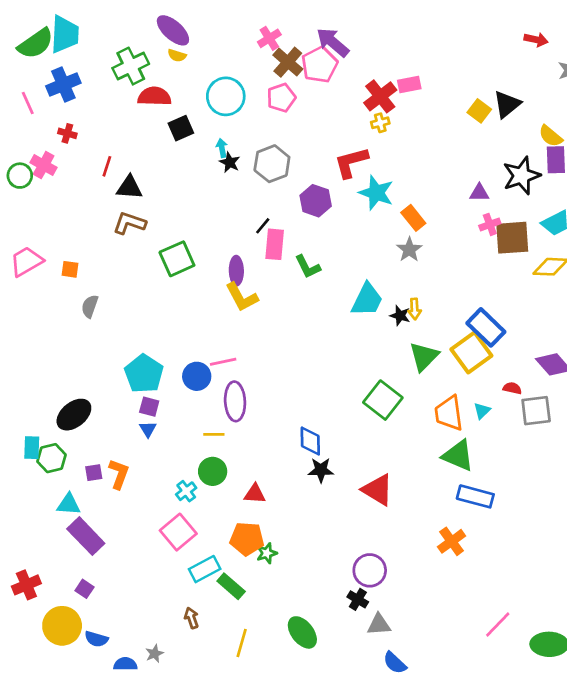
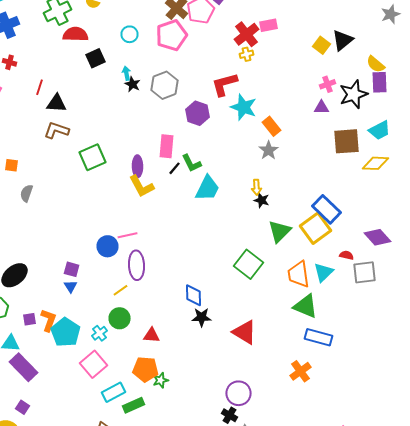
cyan circle: (226, 96) -> (130, 34), size x0.6
pink pentagon: (281, 98) -> (172, 35), size x1.4
pink cross: (490, 224) -> (328, 84), moved
black line: (263, 226) -> (174, 168), moved
cyan trapezoid: (367, 300) -> (208, 188), moved
yellow arrow: (415, 309) -> (256, 187), moved
cyan pentagon: (144, 374) -> (66, 332), moved
cyan triangle: (482, 411) -> (324, 272), size x1.5
yellow line: (214, 434) -> (120, 290), turned -35
green rectangle: (231, 586) -> (134, 405), turned -65

